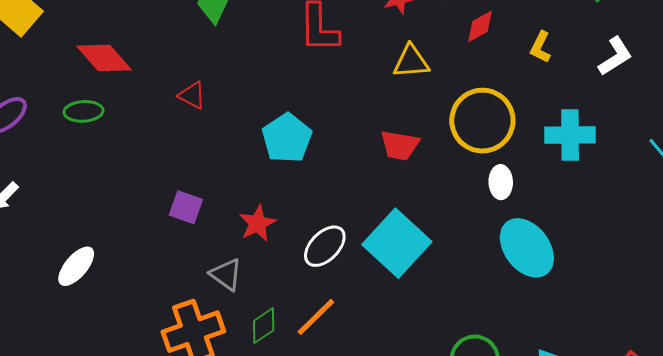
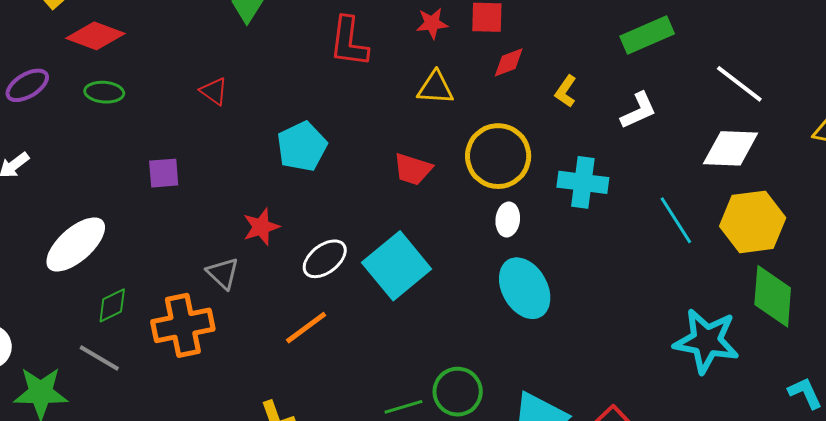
red diamond: (104, 58) -> (95, 36), moved, turned -36
purple square: (186, 207) -> (164, 173), moved, turned -32
white ellipse: (76, 266) -> (76, 245), size x1.5
green diamond: (264, 326) -> (112, 305), moved

